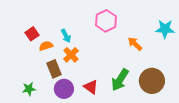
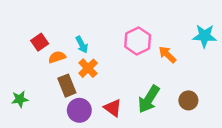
pink hexagon: (106, 21) -> (138, 41), moved
brown circle: (152, 81) -> (188, 100), size x0.6
green star: (29, 89) -> (20, 99), moved

